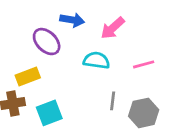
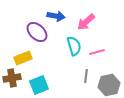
cyan semicircle: (96, 60) -> (74, 46), turned 66
pink line: (144, 64) -> (97, 52), moved

